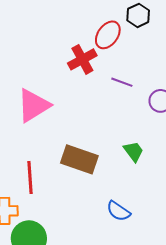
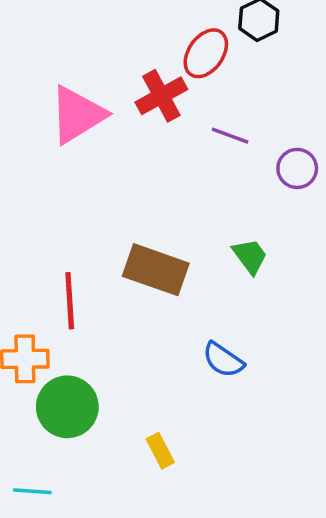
pink triangle: (33, 105) -> (77, 115), moved

